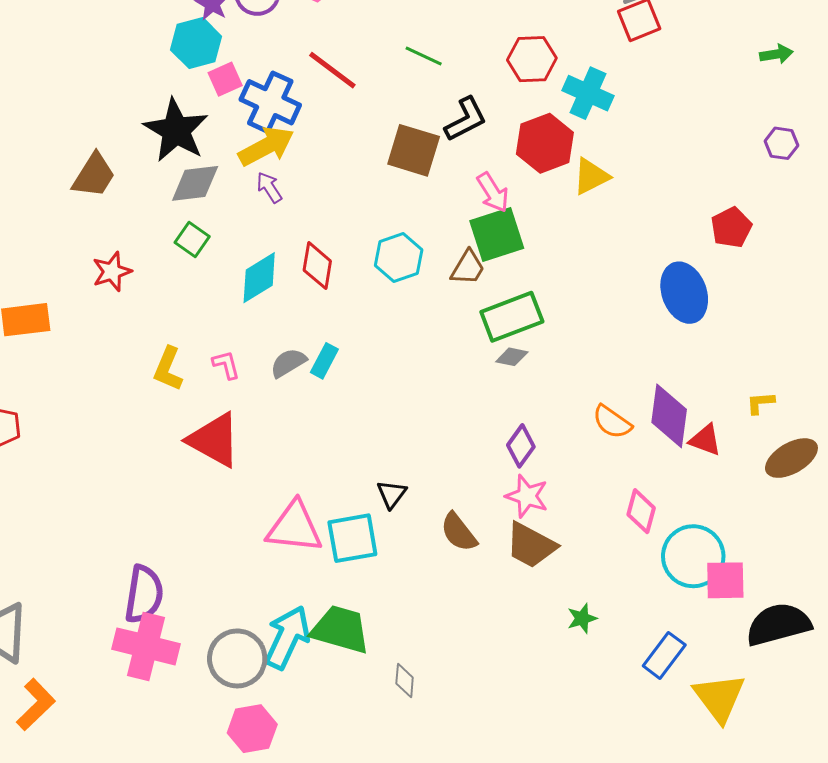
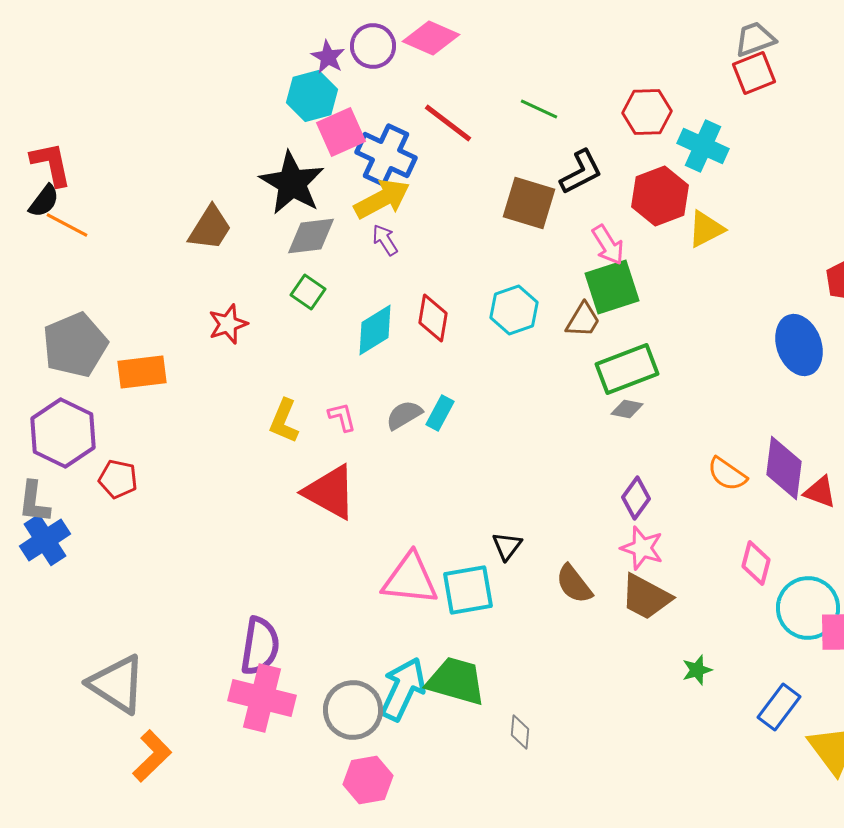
pink square: (225, 79) -> (341, 132), size x1.4

